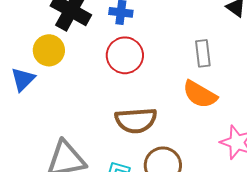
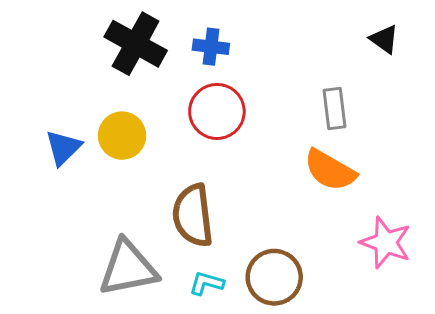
yellow circle: (49, 50) -> (122, 136), moved
brown semicircle: (136, 120) -> (193, 215), moved, turned 87

